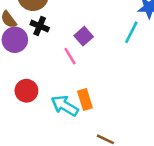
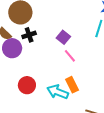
black cross: (40, 26) -> (29, 35), turned -32
pink line: (70, 56) -> (70, 56), moved

